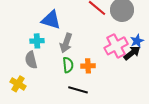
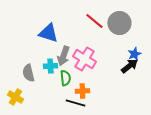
cyan cross: (37, 41) -> (50, 66), moved
pink cross: (116, 46) -> (84, 59), moved, turned -30
orange cross: (88, 66) -> (82, 91), moved

